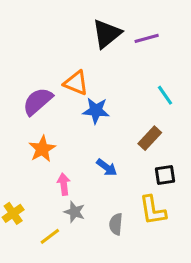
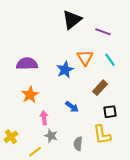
purple line: (147, 38) -> (103, 32), moved, turned 35
orange triangle: (76, 83) -> (85, 58), moved, turned 36
purple semicircle: (38, 101) -> (27, 64), turned 40
blue star: (96, 111) -> (65, 70), turned -30

